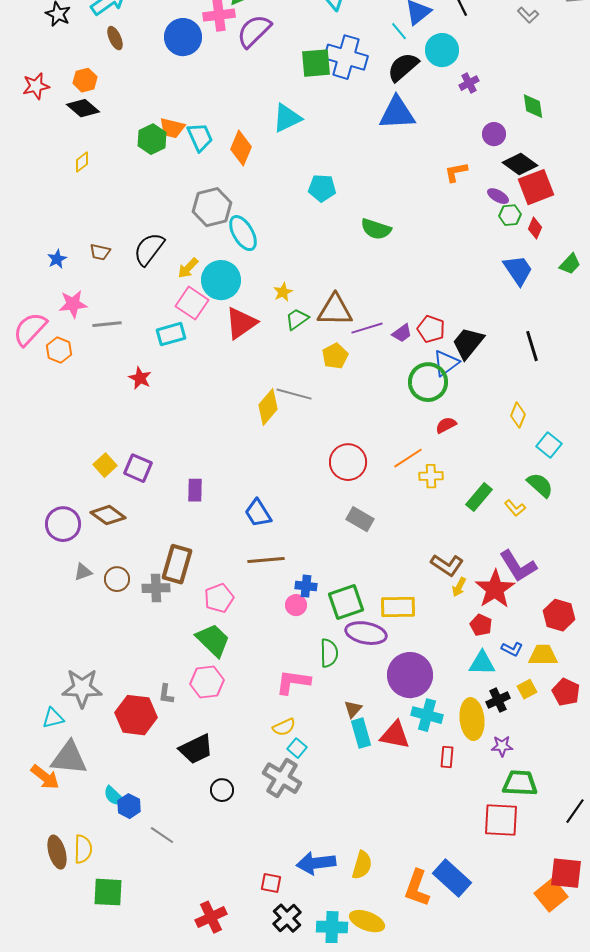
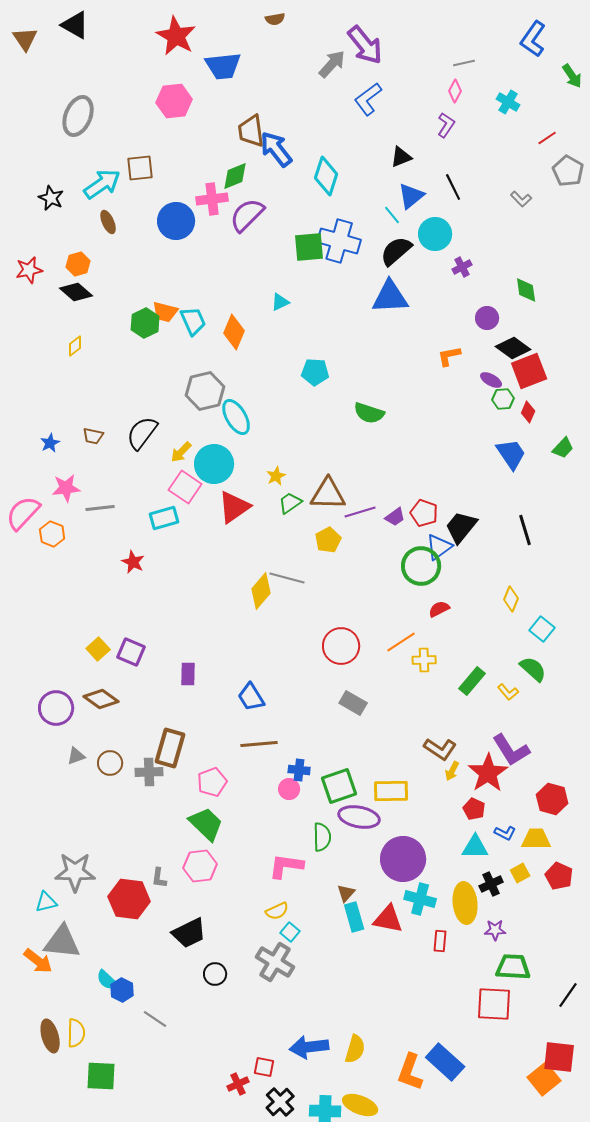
cyan triangle: (287, 118) -> (280, 302), size x0.6
red cross: (211, 917) -> (238, 1084), moved, size x0.7

